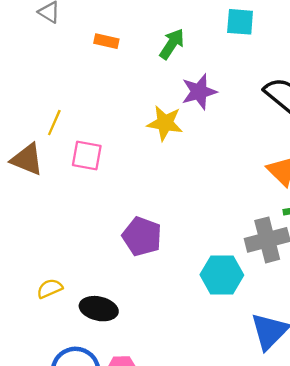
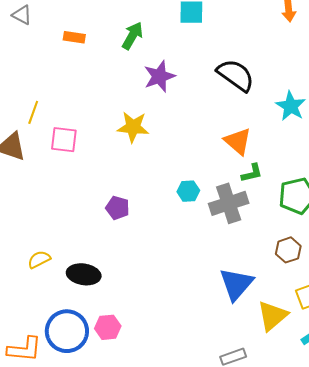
yellow star: (165, 123) -> (133, 127), moved
purple pentagon: (142, 236) -> (118, 208), size x0.7
cyan hexagon: (222, 275) -> (188, 191), moved, size x0.6

